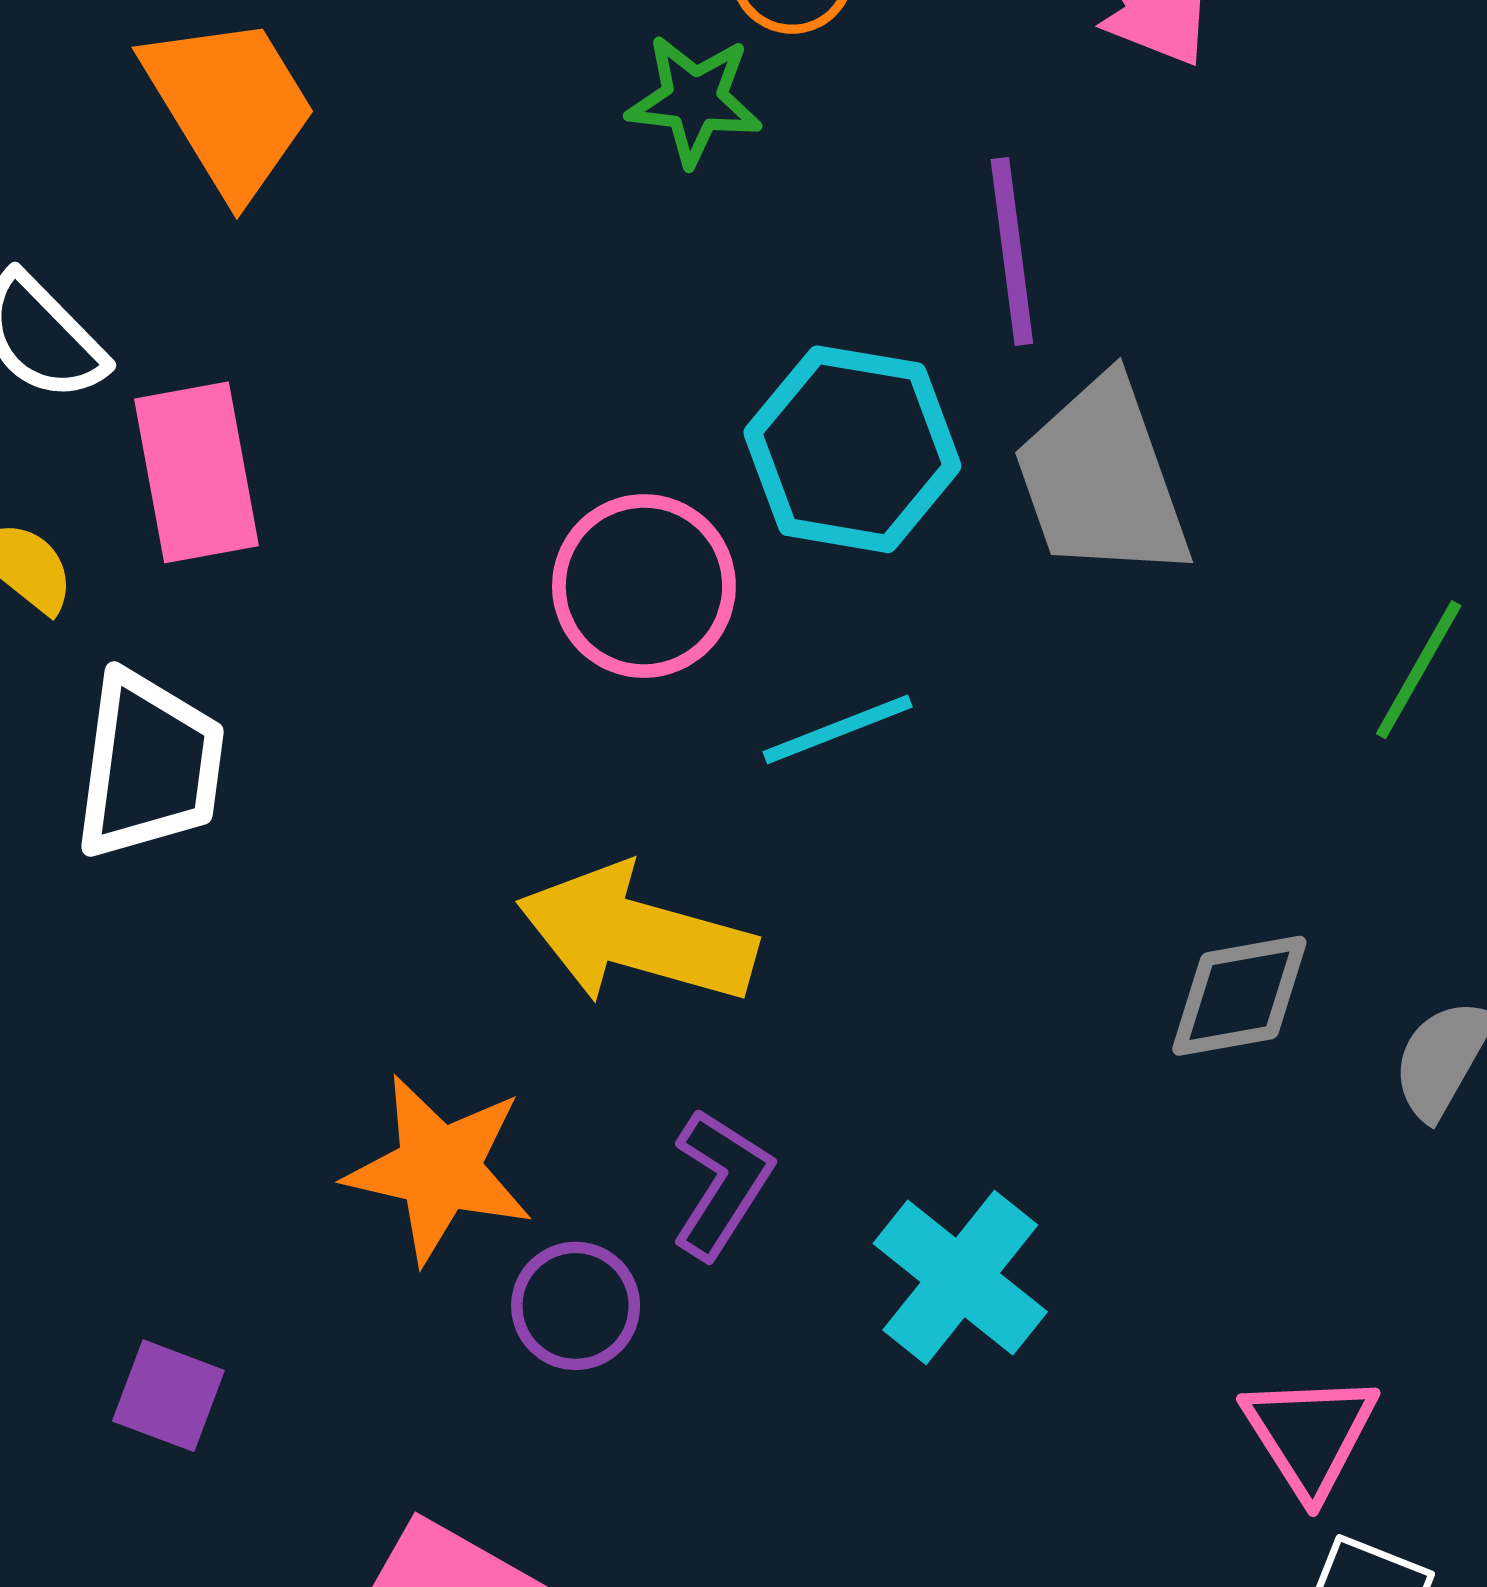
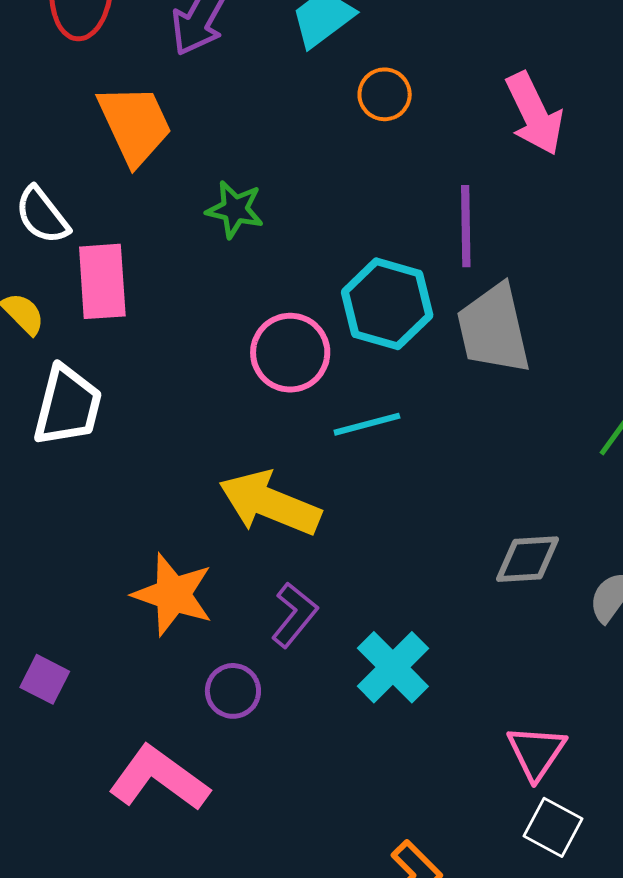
green star: (694, 100) -> (235, 209), moved
purple circle: (576, 1306) -> (233, 691), moved

